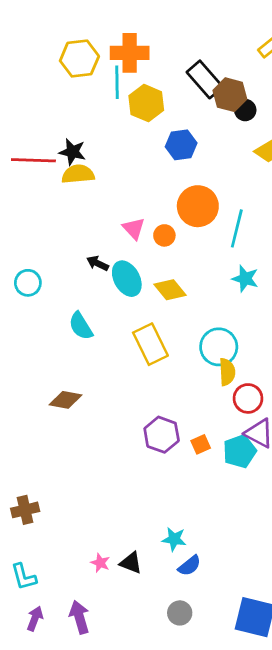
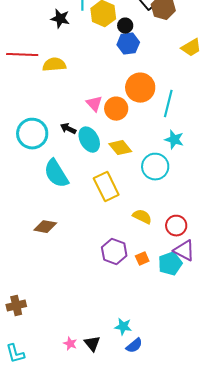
black circle: (245, 110) -> (125, 26), moved
black star: (72, 152) -> (60, 19), moved
orange circle: (164, 235) -> (116, 109), size x1.5
cyan circle: (28, 283) -> (32, 134), moved, size x1.6
cyan semicircle: (81, 326) -> (56, 174), size x1.4
cyan circle: (219, 347) -> (155, 167), moved
yellow semicircle: (227, 372) -> (142, 217), moved, turned -60
black triangle: (131, 563) -> (92, 344), turned 30

